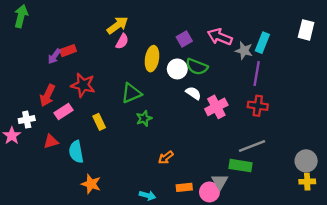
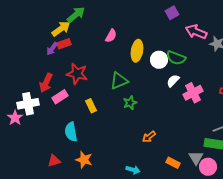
green arrow: (21, 16) -> (76, 15), moved, turned 36
yellow arrow: (118, 25) -> (61, 29), moved
purple square: (184, 39) -> (172, 13), moved
white semicircle: (193, 93) -> (173, 81), turned -80
white cross: (27, 120) -> (28, 104), size x1.5
red triangle: (51, 141) -> (54, 161), moved
orange rectangle: (184, 187) -> (173, 163), moved, turned 32
pink circle: (209, 192) -> (208, 167), moved

